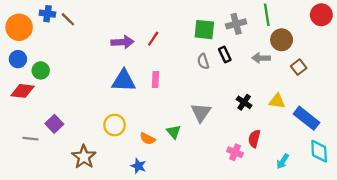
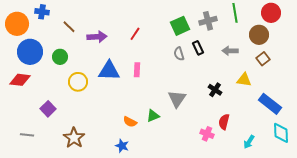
red circle: (321, 15) -> (271, 13), moved
brown line: (68, 19) -> (69, 27), moved
green square: (204, 30) -> (180, 26), turned -30
brown circle: (282, 40) -> (259, 35), moved
purple arrow: (122, 42) -> (97, 37), moved
blue circle: (18, 59) -> (30, 52), moved, size x1.6
green circle: (41, 70) -> (60, 57), moved
yellow triangle: (277, 101) -> (244, 80), moved
yellow circle: (115, 125) -> (78, 82), moved
green triangle: (174, 132) -> (153, 116), turned 48
gray line: (30, 139) -> (27, 135), moved

